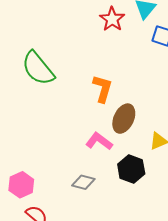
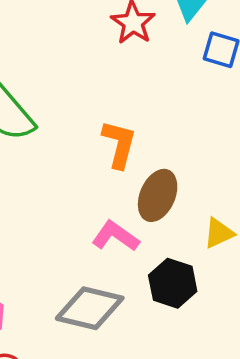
gray diamond: (83, 182) -> (90, 308), size x1.6

